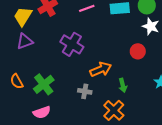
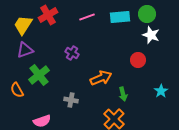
purple cross: (72, 44) -> (72, 53), size x0.6
green cross: (44, 84) -> (39, 75), moved
gray cross: (85, 91) -> (71, 100), moved

